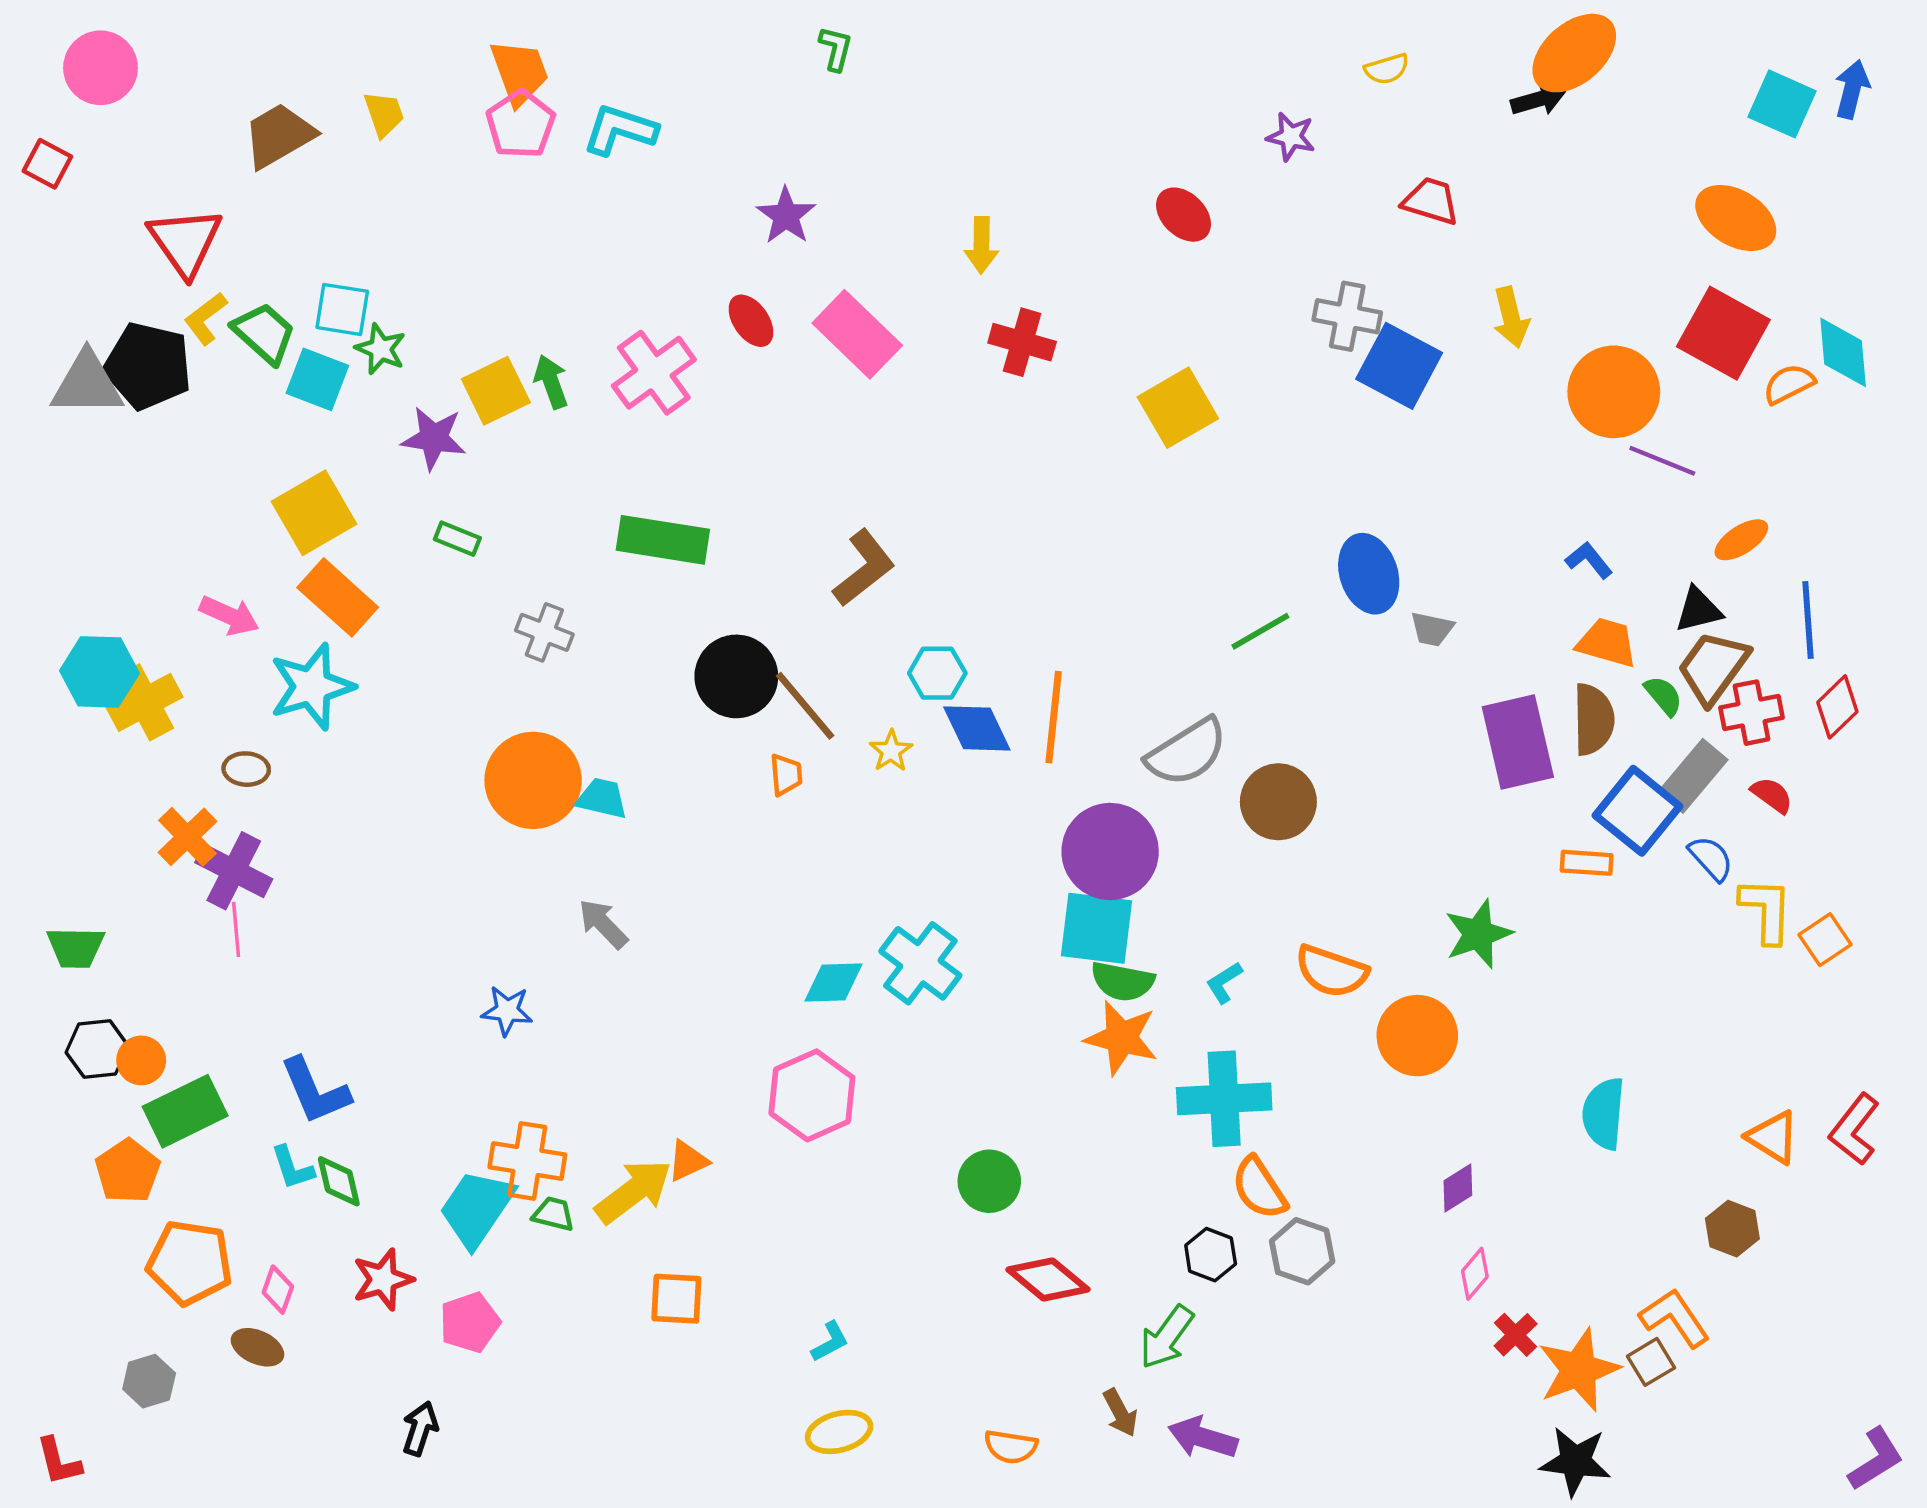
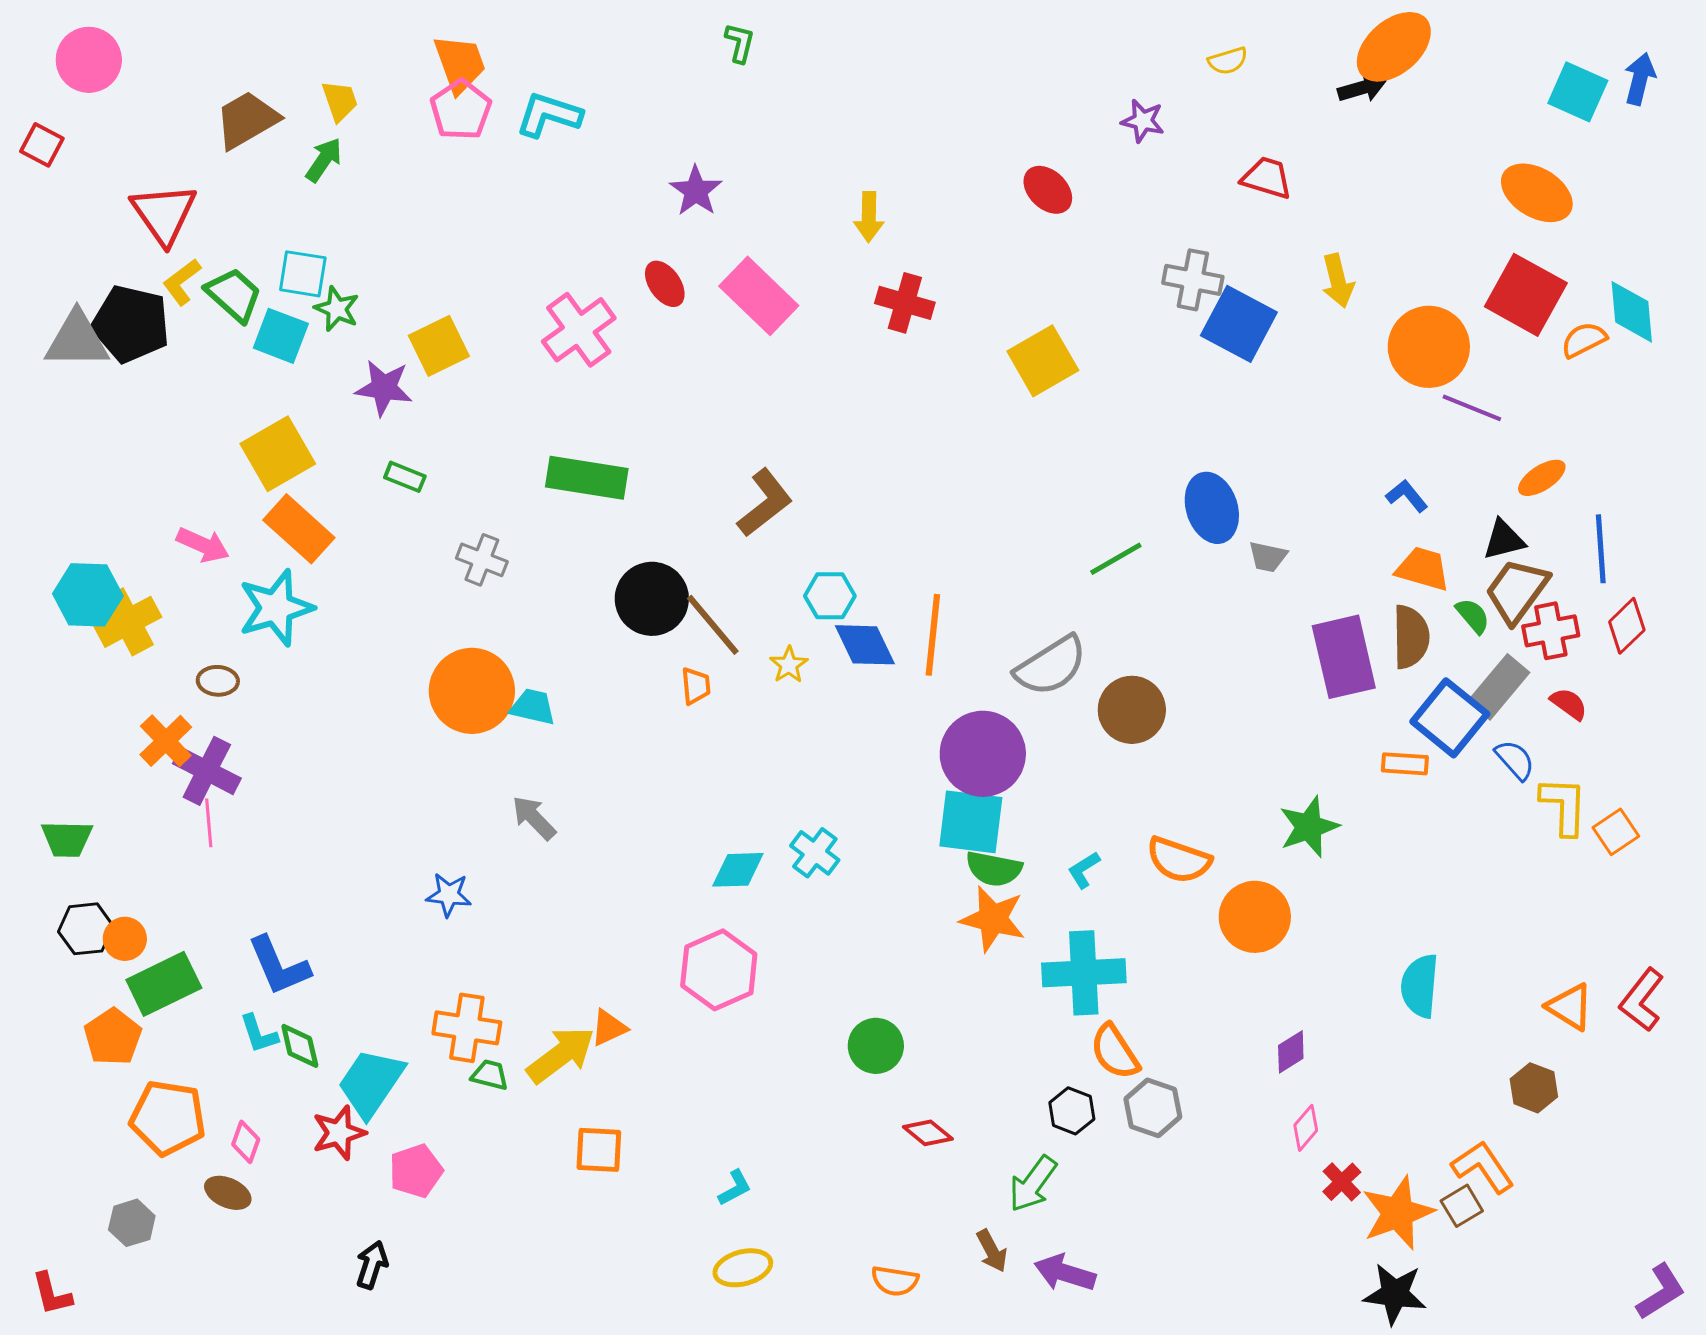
green arrow: (551, 382) -> (324, 160), moved, turned 54
cyan cross: (920, 963) -> (815, 853), size x0.7
cyan trapezoid: (477, 1208) -> (371, 1083), moved
red diamond: (1048, 1279) -> (928, 1133), size x0.7

